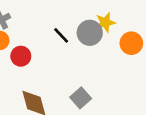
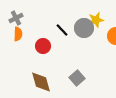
red circle: (21, 56) -> (43, 46), moved

